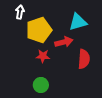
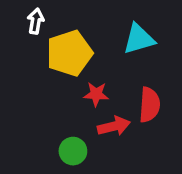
red arrow: (64, 42) -> (114, 126), moved
red star: (43, 56) -> (96, 94), moved

